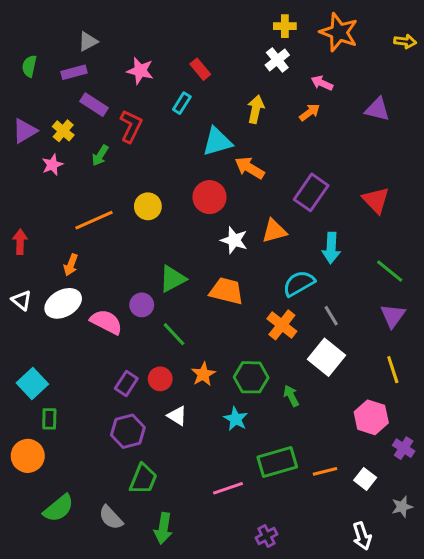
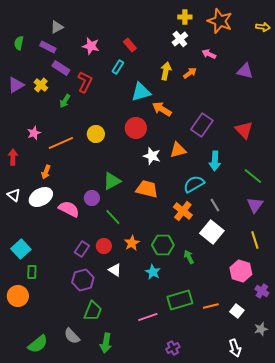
purple rectangle: (74, 72) -> (48, 47), turned 42
orange arrow: (310, 112) -> (190, 73), moved
pink star: (52, 165) -> (34, 133), moved
green semicircle: (59, 508) -> (38, 344), moved

